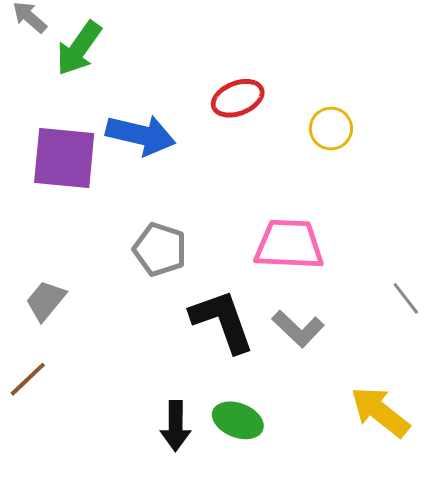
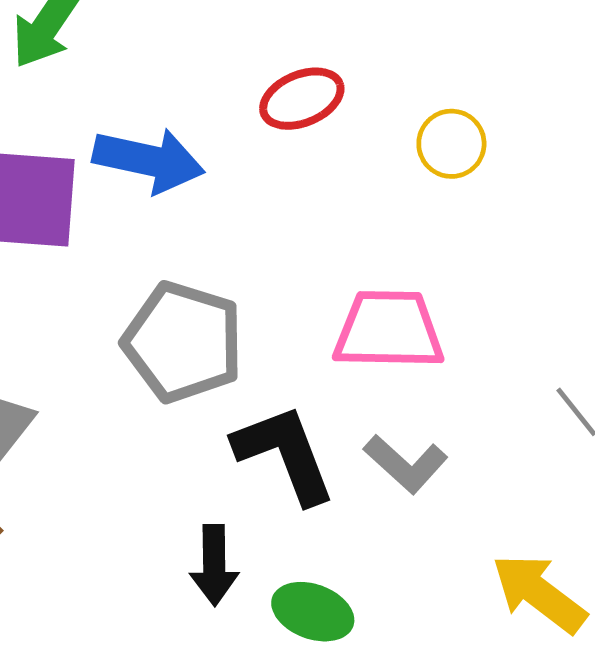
gray pentagon: (160, 249) -> (183, 342), size x1.4
black arrow: (176, 426) -> (214, 565), moved

